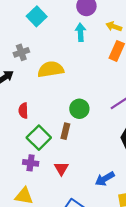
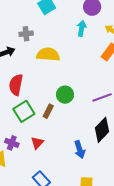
red semicircle: (23, 111) -> (16, 85), size x1.5
purple cross: (31, 163) -> (12, 143), moved
blue arrow: (105, 179) -> (80, 150), moved, turned -90

